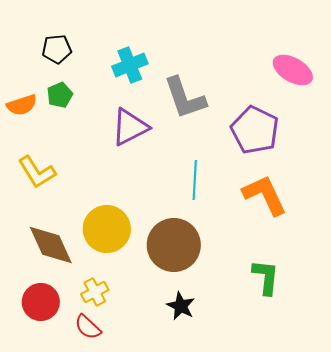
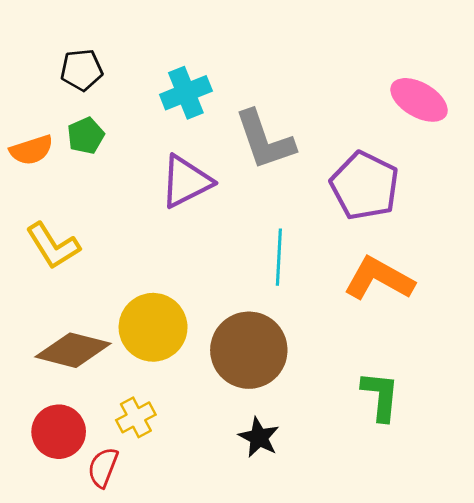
orange L-shape: (265, 195) -> (379, 279), turned -36
brown diamond: (51, 245) -> (73, 350), turned -51
red semicircle: (88, 327) -> (103, 467), moved, turned 68

